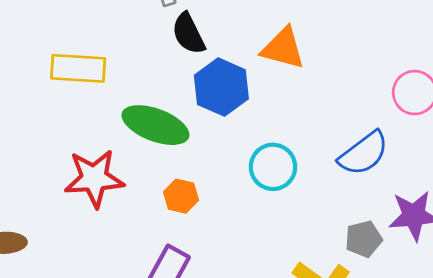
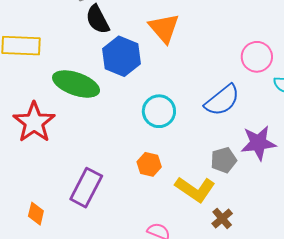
orange triangle: (283, 48) -> (164, 28), turned 36
red star: (94, 178) -> (34, 122), turned -30
orange hexagon: (181, 196) -> (149, 164), moved

